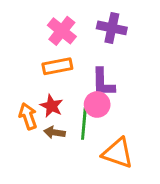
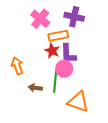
orange rectangle: (57, 66) -> (58, 36), moved
red star: (52, 106) -> (52, 51), moved
orange arrow: (28, 116) -> (17, 66), moved

